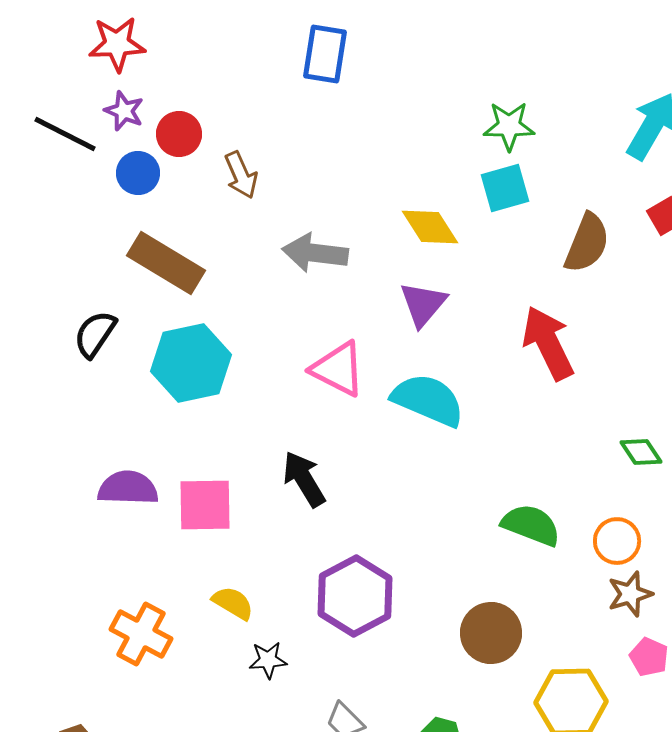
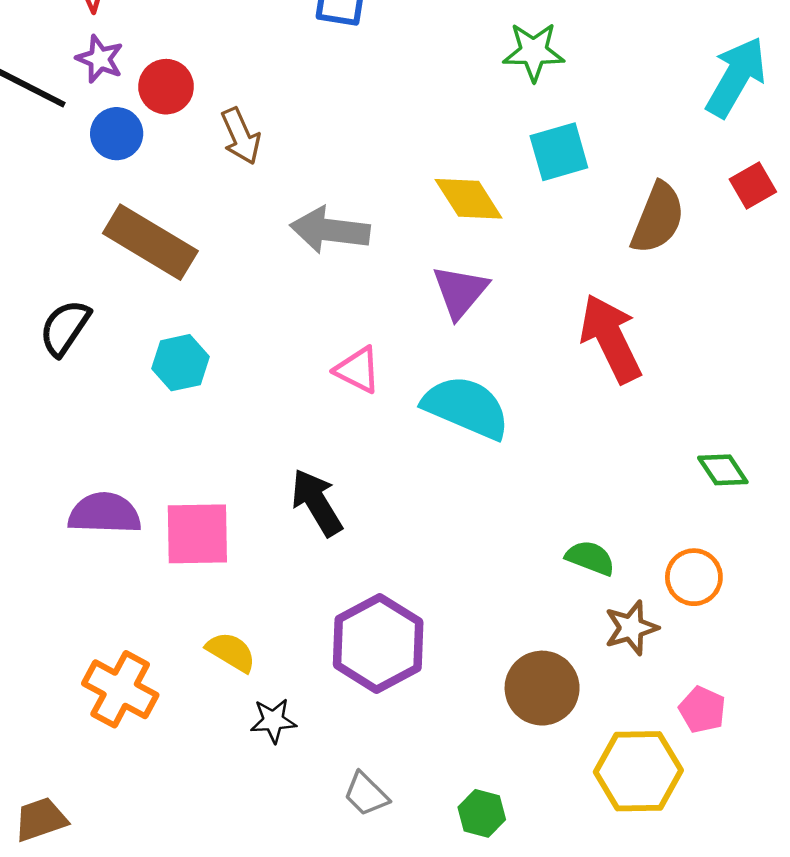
green star: (509, 126) -> (534, 52), moved
cyan hexagon: (191, 363) -> (180, 363), size x0.6
pink triangle: (338, 369) -> (358, 370), size x0.7
green semicircle: (531, 525) -> (590, 558), size x0.7
brown star: (630, 594) -> (631, 628), moved
pink pentagon: (649, 657) -> (702, 710), moved

